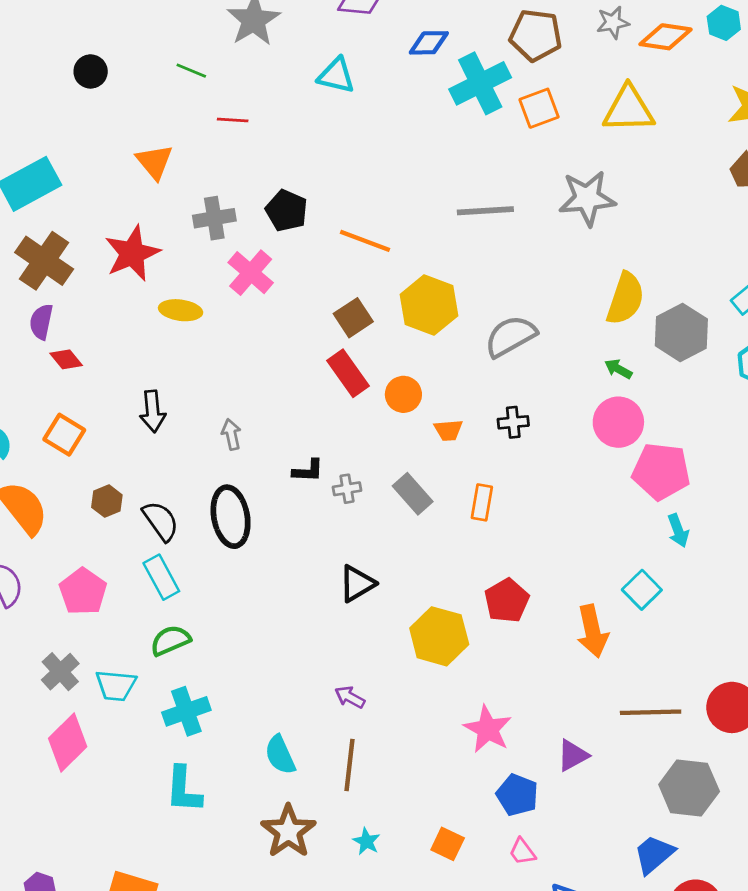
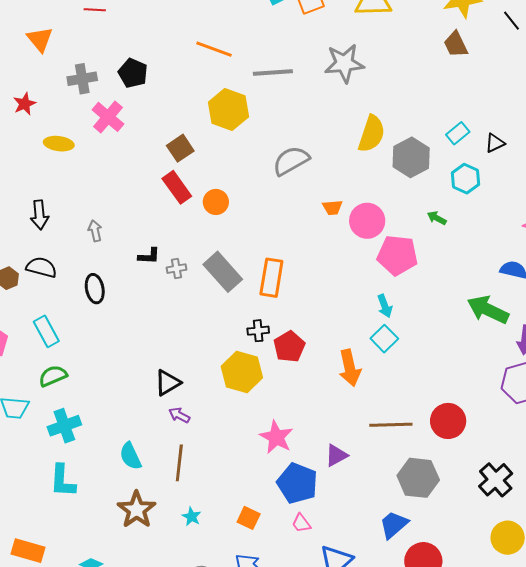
orange line: (365, 241) -> (214, 49), moved
red star: (132, 253) -> (25, 104), size x0.6
yellow hexagon: (429, 305) -> (228, 110), moved
green arrow: (618, 369) -> (437, 218), moved
black cross: (513, 422) -> (258, 331), moved
orange trapezoid: (448, 430) -> (332, 207), moved
gray rectangle: (413, 494) -> (223, 272), size x1.4
orange rectangle: (482, 502) -> (271, 278), size x1.5
black ellipse: (231, 517) -> (95, 289), size x0.7
black semicircle: (161, 521) -> (41, 267), moved, turned -40
cyan arrow: (678, 530) -> (385, 306), moved
black triangle: (357, 584) -> (168, 383), moved
blue pentagon: (517, 795) -> (297, 483), size x1.4

